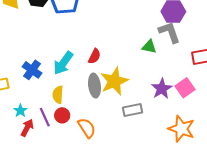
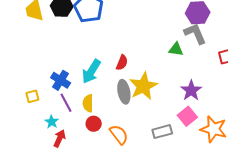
pink square: (185, 88) -> (187, 116), moved
gray rectangle: (133, 110) -> (162, 132), moved
purple line: (45, 117) -> (66, 103), moved

